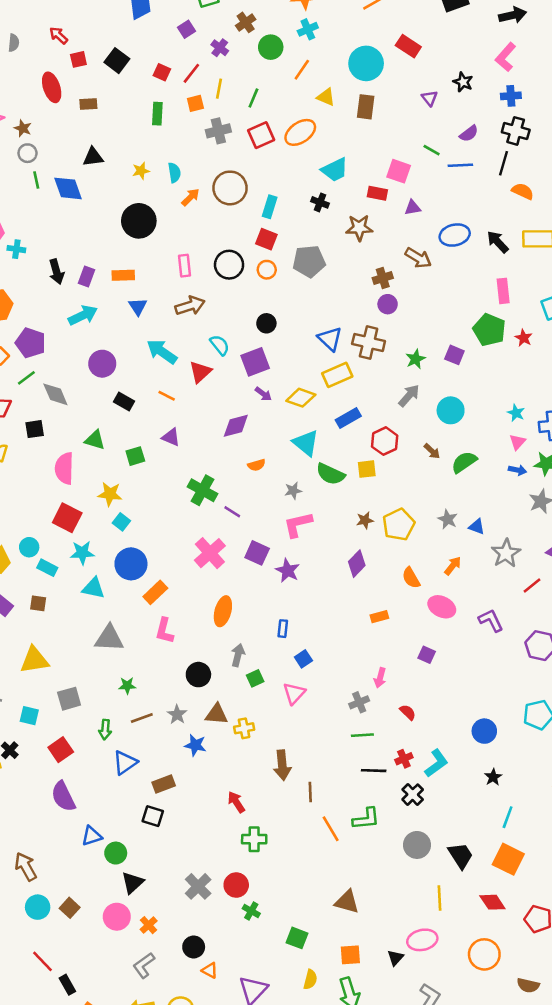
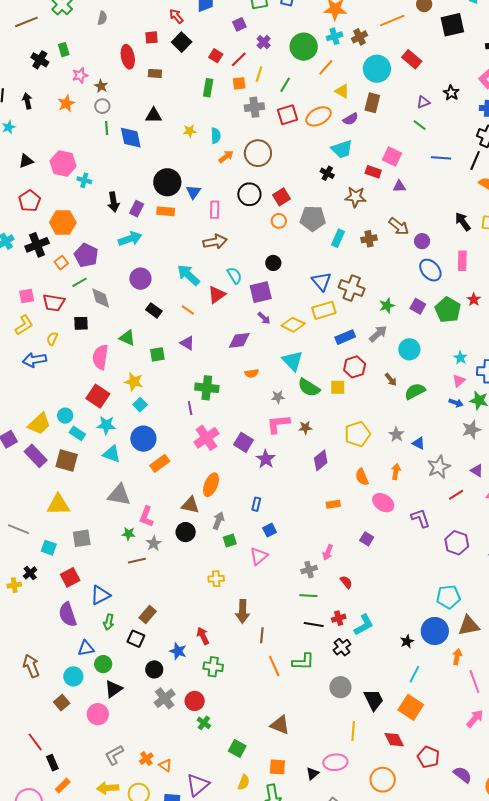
brown cross: (246, 22) -> (360, 37), moved
red arrow: (59, 35) -> (176, 16), moved
green circle: (271, 47) -> (304, 47), size x1.4
purple triangle: (430, 98) -> (423, 102), turned 40
purple semicircle: (469, 134) -> (351, 119), moved
green line: (432, 150) -> (420, 125), moved
cyan rectangle: (270, 207) -> (338, 238), moved
black circle: (139, 221) -> (167, 182), moved
blue ellipse: (455, 235) -> (430, 270), moved, turned 55
red square: (266, 239) -> (281, 197), turned 30
black circle: (229, 265) -> (249, 194), moved
purple circle: (388, 304) -> (422, 241), moved
blue triangle: (138, 306) -> (193, 192), moved
green pentagon: (489, 330) -> (448, 310), moved
blue rectangle: (348, 418) -> (345, 337), moved
green cross: (203, 490) -> (207, 388), turned -30
purple line: (232, 512) -> (190, 408), moved, turned 40
brown star: (365, 520) -> (305, 428), moved
orange arrow: (453, 566) -> (396, 471), turned -35
brown square: (38, 603) -> (67, 461), size x1.6
pink L-shape: (164, 631) -> (146, 517), moved
gray star: (177, 714) -> (154, 543), moved
brown triangle: (217, 714) -> (190, 505), moved
green arrow: (105, 729) -> (109, 622), moved
blue circle: (484, 731) -> (435, 631), moved, size x1.4
blue star: (195, 745) -> (178, 651), moved
blue triangle: (125, 762) -> (100, 595), moved
brown rectangle: (164, 784) -> (148, 615), turned -36
cyan circle: (38, 907) -> (73, 676), moved
orange cross: (149, 925) -> (146, 759), moved
black circle: (194, 947) -> (154, 669), moved

